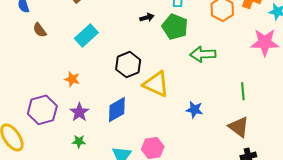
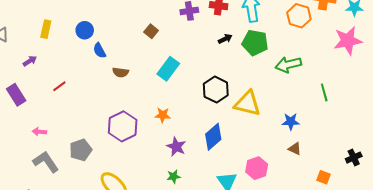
brown semicircle: (40, 30) -> (121, 72), turned -35
green line: (243, 91) -> (324, 92), moved
purple hexagon: (42, 110) -> (123, 126), moved
brown triangle: (239, 127) -> (295, 149), moved, size x0.6
green star: (79, 141) -> (173, 176), moved

